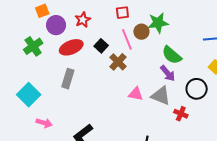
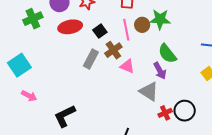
gray rectangle: (68, 79) -> (91, 59), moved
black circle: (197, 89) -> (185, 111), moved
pink triangle: (136, 94) -> (127, 66), moved
red cross: (181, 114) -> (165, 113), turned 32

